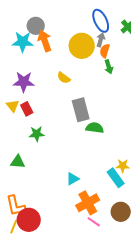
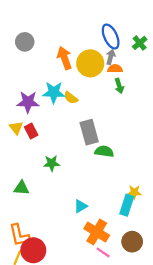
gray circle: (36, 26) -> (25, 42), moved
orange arrow: (45, 41) -> (64, 58), moved
cyan star: (23, 42) -> (54, 92), moved
orange semicircle: (105, 51) -> (115, 69), turned 72
green star: (37, 134) -> (52, 163), moved
cyan rectangle: (116, 178) -> (127, 205), turned 54
orange cross: (88, 203) -> (97, 232), turned -30

